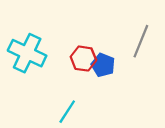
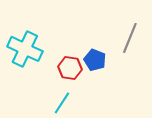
red hexagon: (83, 59) -> (70, 68), moved

